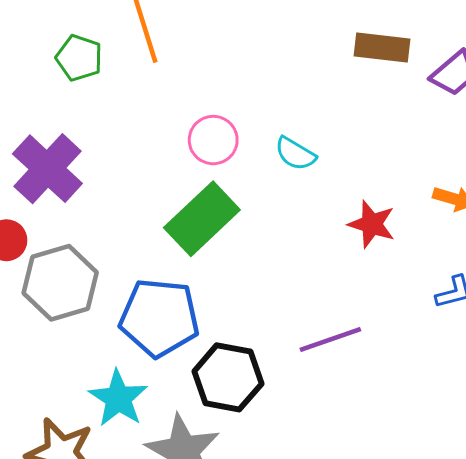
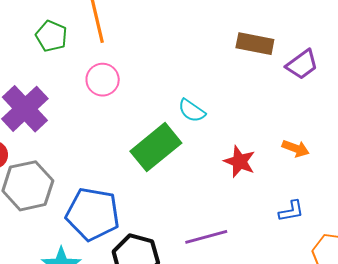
pink circle: (213, 140) -> (103, 80), moved
green rectangle: (202, 219) -> (156, 147), moved

